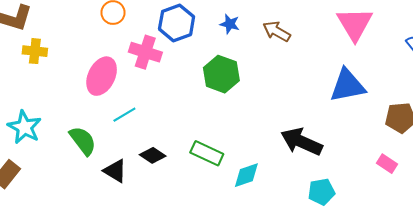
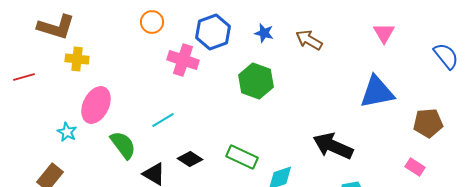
pink triangle: (355, 24) -> (384, 33), size x0.6
pink ellipse: (102, 76) -> (96, 105), moved
cyan star: (24, 127) -> (67, 132), size x0.6

